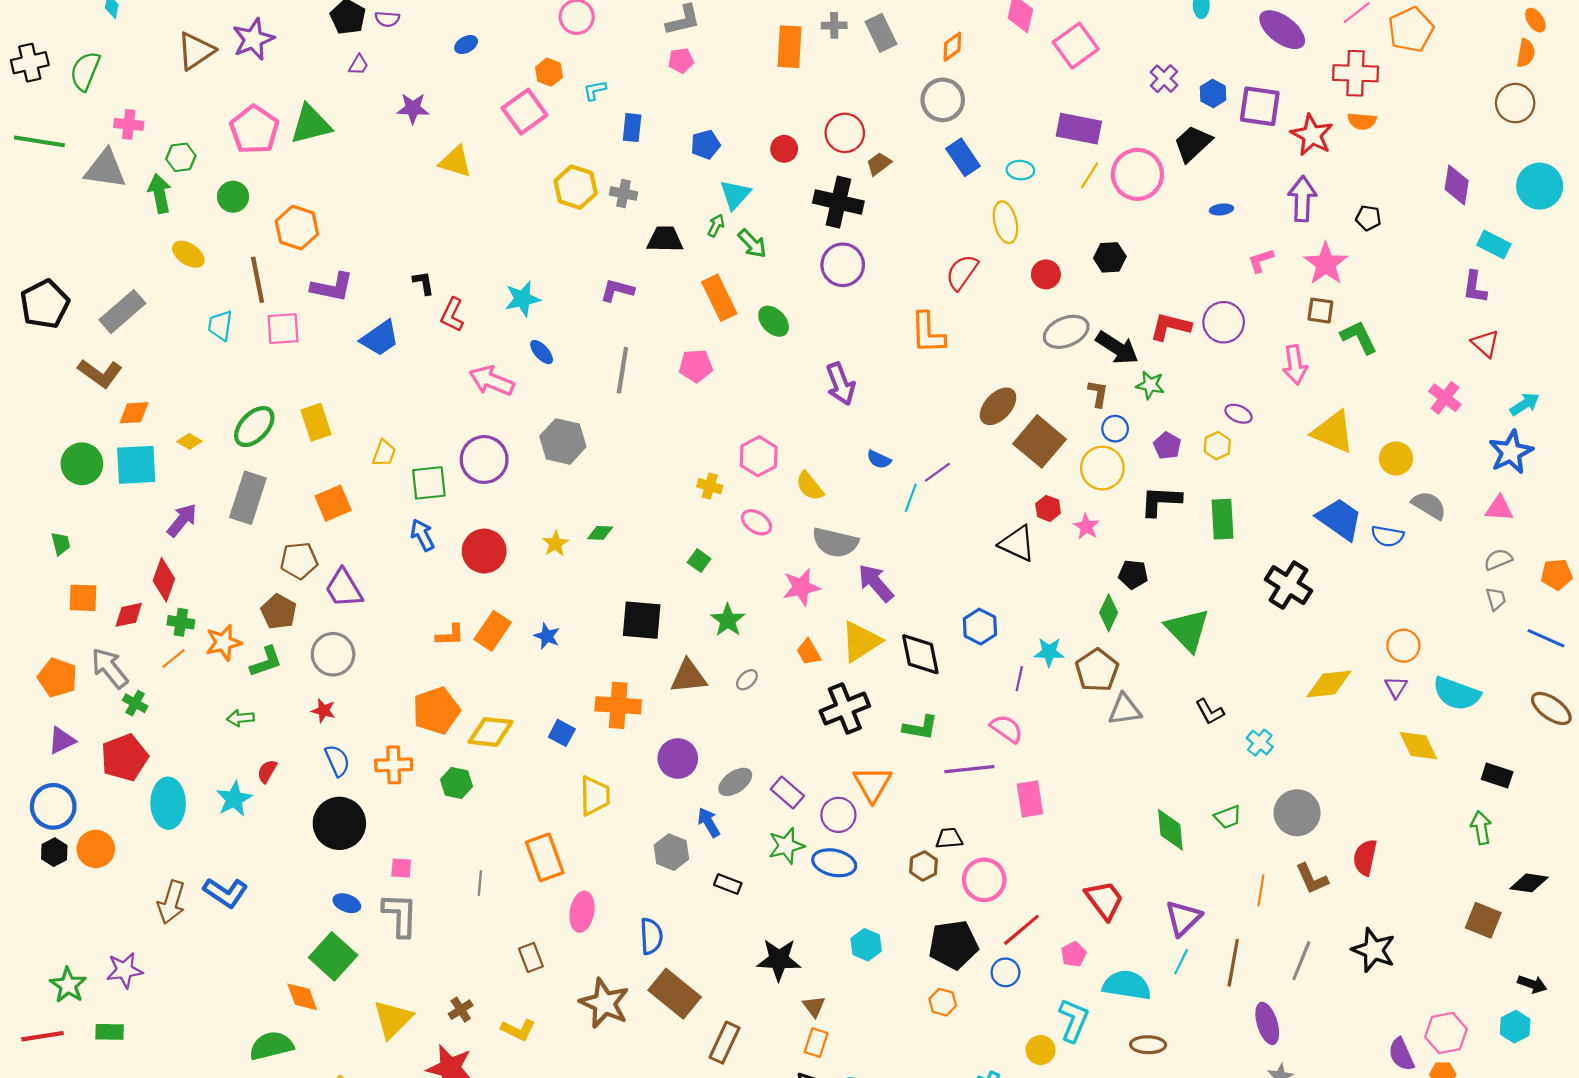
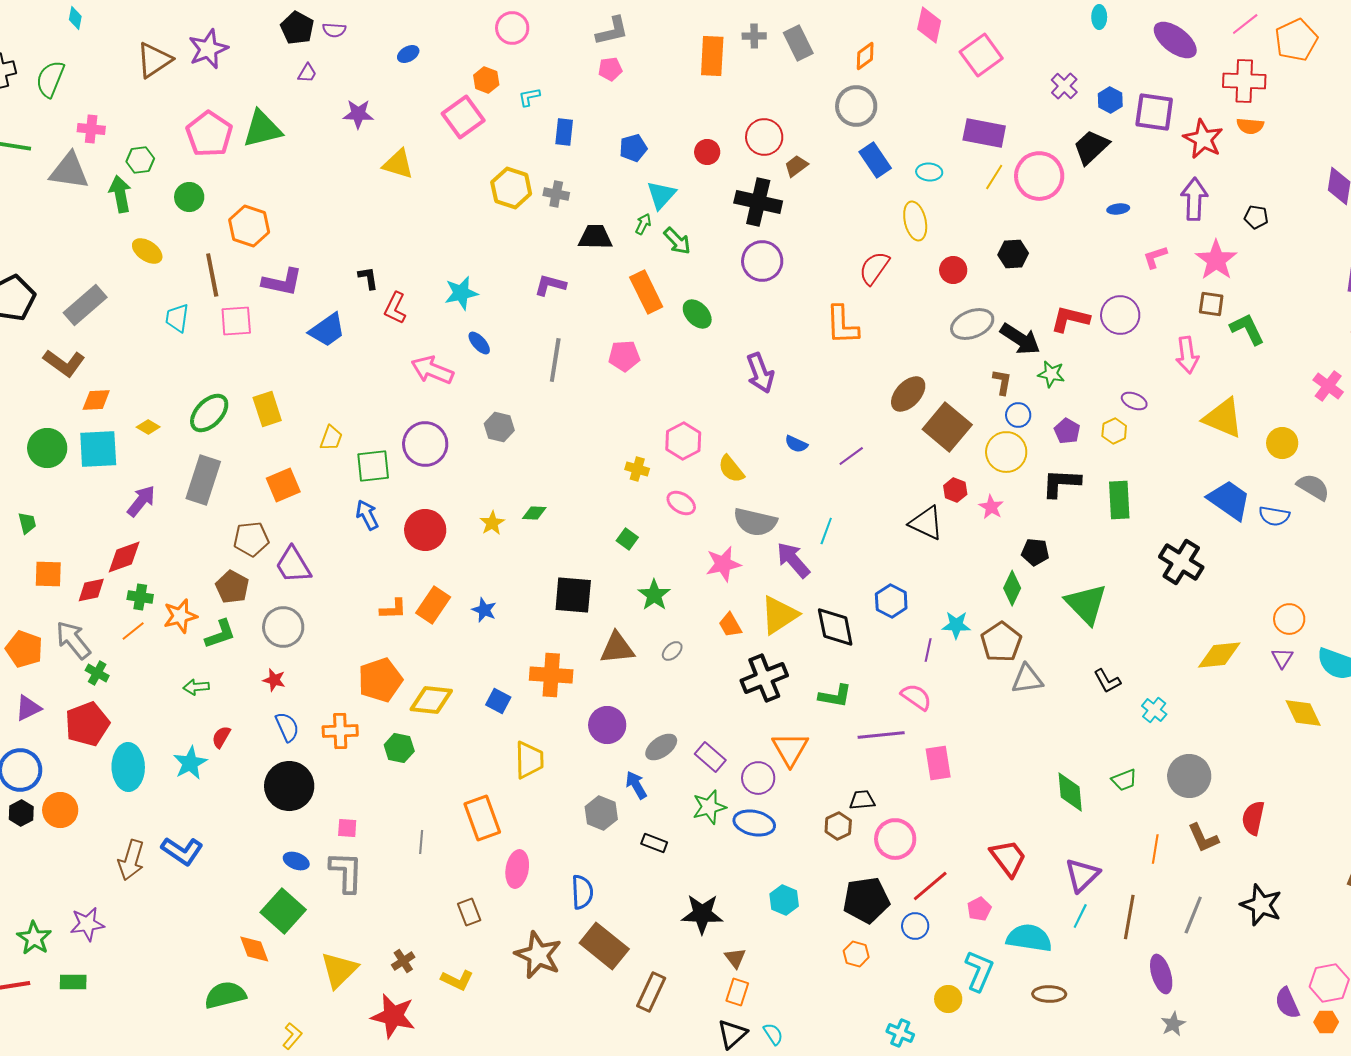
gray hexagon: (563, 441) -> (499, 427), size x0.7
cyan line: (911, 498) -> (826, 531), moved
red diamond: (164, 580) -> (124, 557), turned 51

